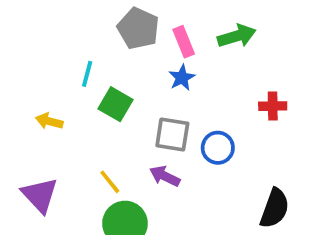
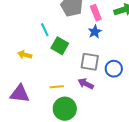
cyan line: (87, 74) -> (45, 30), turned -40
yellow line: (110, 182) -> (57, 87), turned -56
purple triangle: (40, 195) -> (20, 94), turned -40

